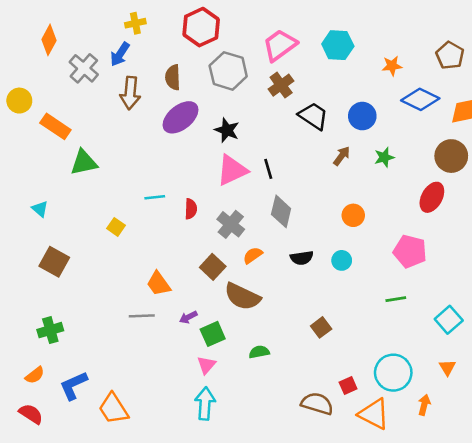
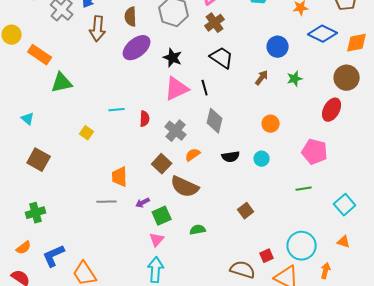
black trapezoid: (313, 116) -> (222, 58), moved
orange trapezoid: (159, 284) -> (120, 177), turned 35
orange triangle: (447, 367) -> (344, 242), turned -40

